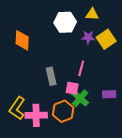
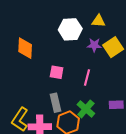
gray rectangle: (51, 76) -> (56, 103), moved
pink square: (72, 88) -> (57, 72), moved

